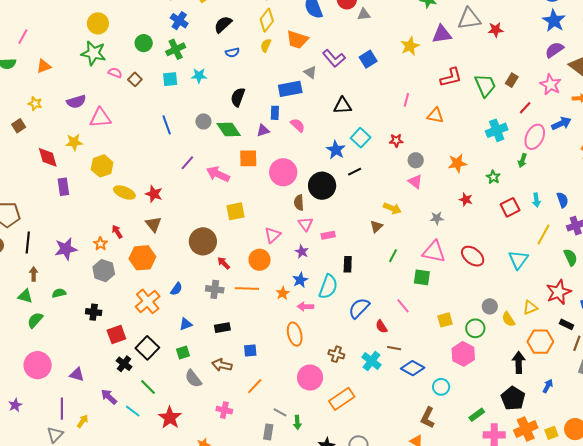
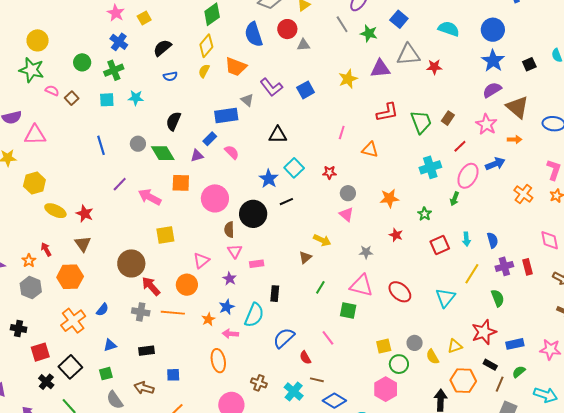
blue rectangle: (275, 113) -> (210, 139), turned 40
red arrow: (224, 263) -> (151, 286), size x1.5
yellow square: (445, 320) -> (384, 346), moved

